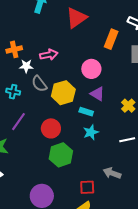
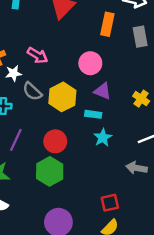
pink arrow: (49, 55) -> (37, 55), turned 54
green hexagon: (61, 155) -> (50, 171), moved
gray arrow: (112, 173) -> (137, 168), moved

